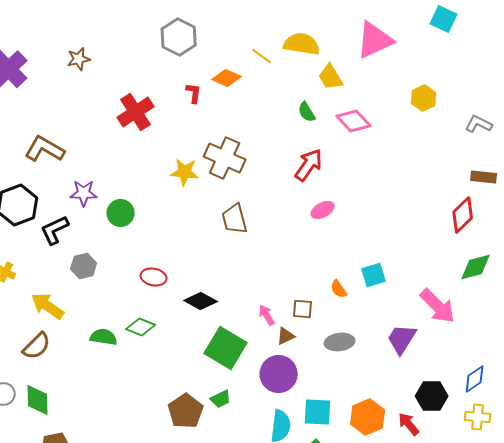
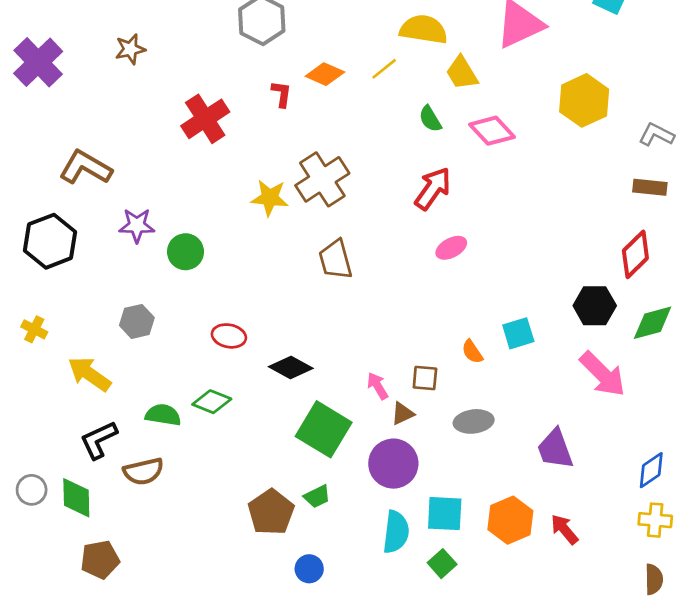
yellow line: (262, 56) -> (384, 69), moved, turned -75
yellow hexagon: (424, 98) -> (584, 100), size x1.5
brown cross: (225, 158) -> (322, 179), turned 33
brown rectangle: (484, 177) -> (650, 187), moved
black L-shape: (55, 230) -> (99, 440), moved
purple trapezoid: (402, 339) -> (555, 449), moved, turned -52
brown semicircle: (37, 346) -> (143, 471), moved, turned 32
black hexagon: (432, 396) -> (595, 306), moved

